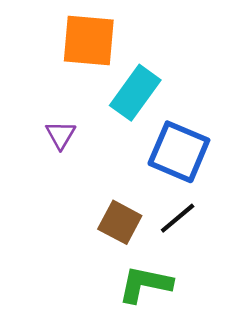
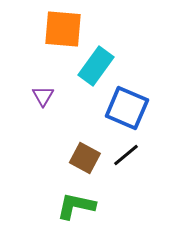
green L-shape: (145, 284) -> (76, 206), moved

